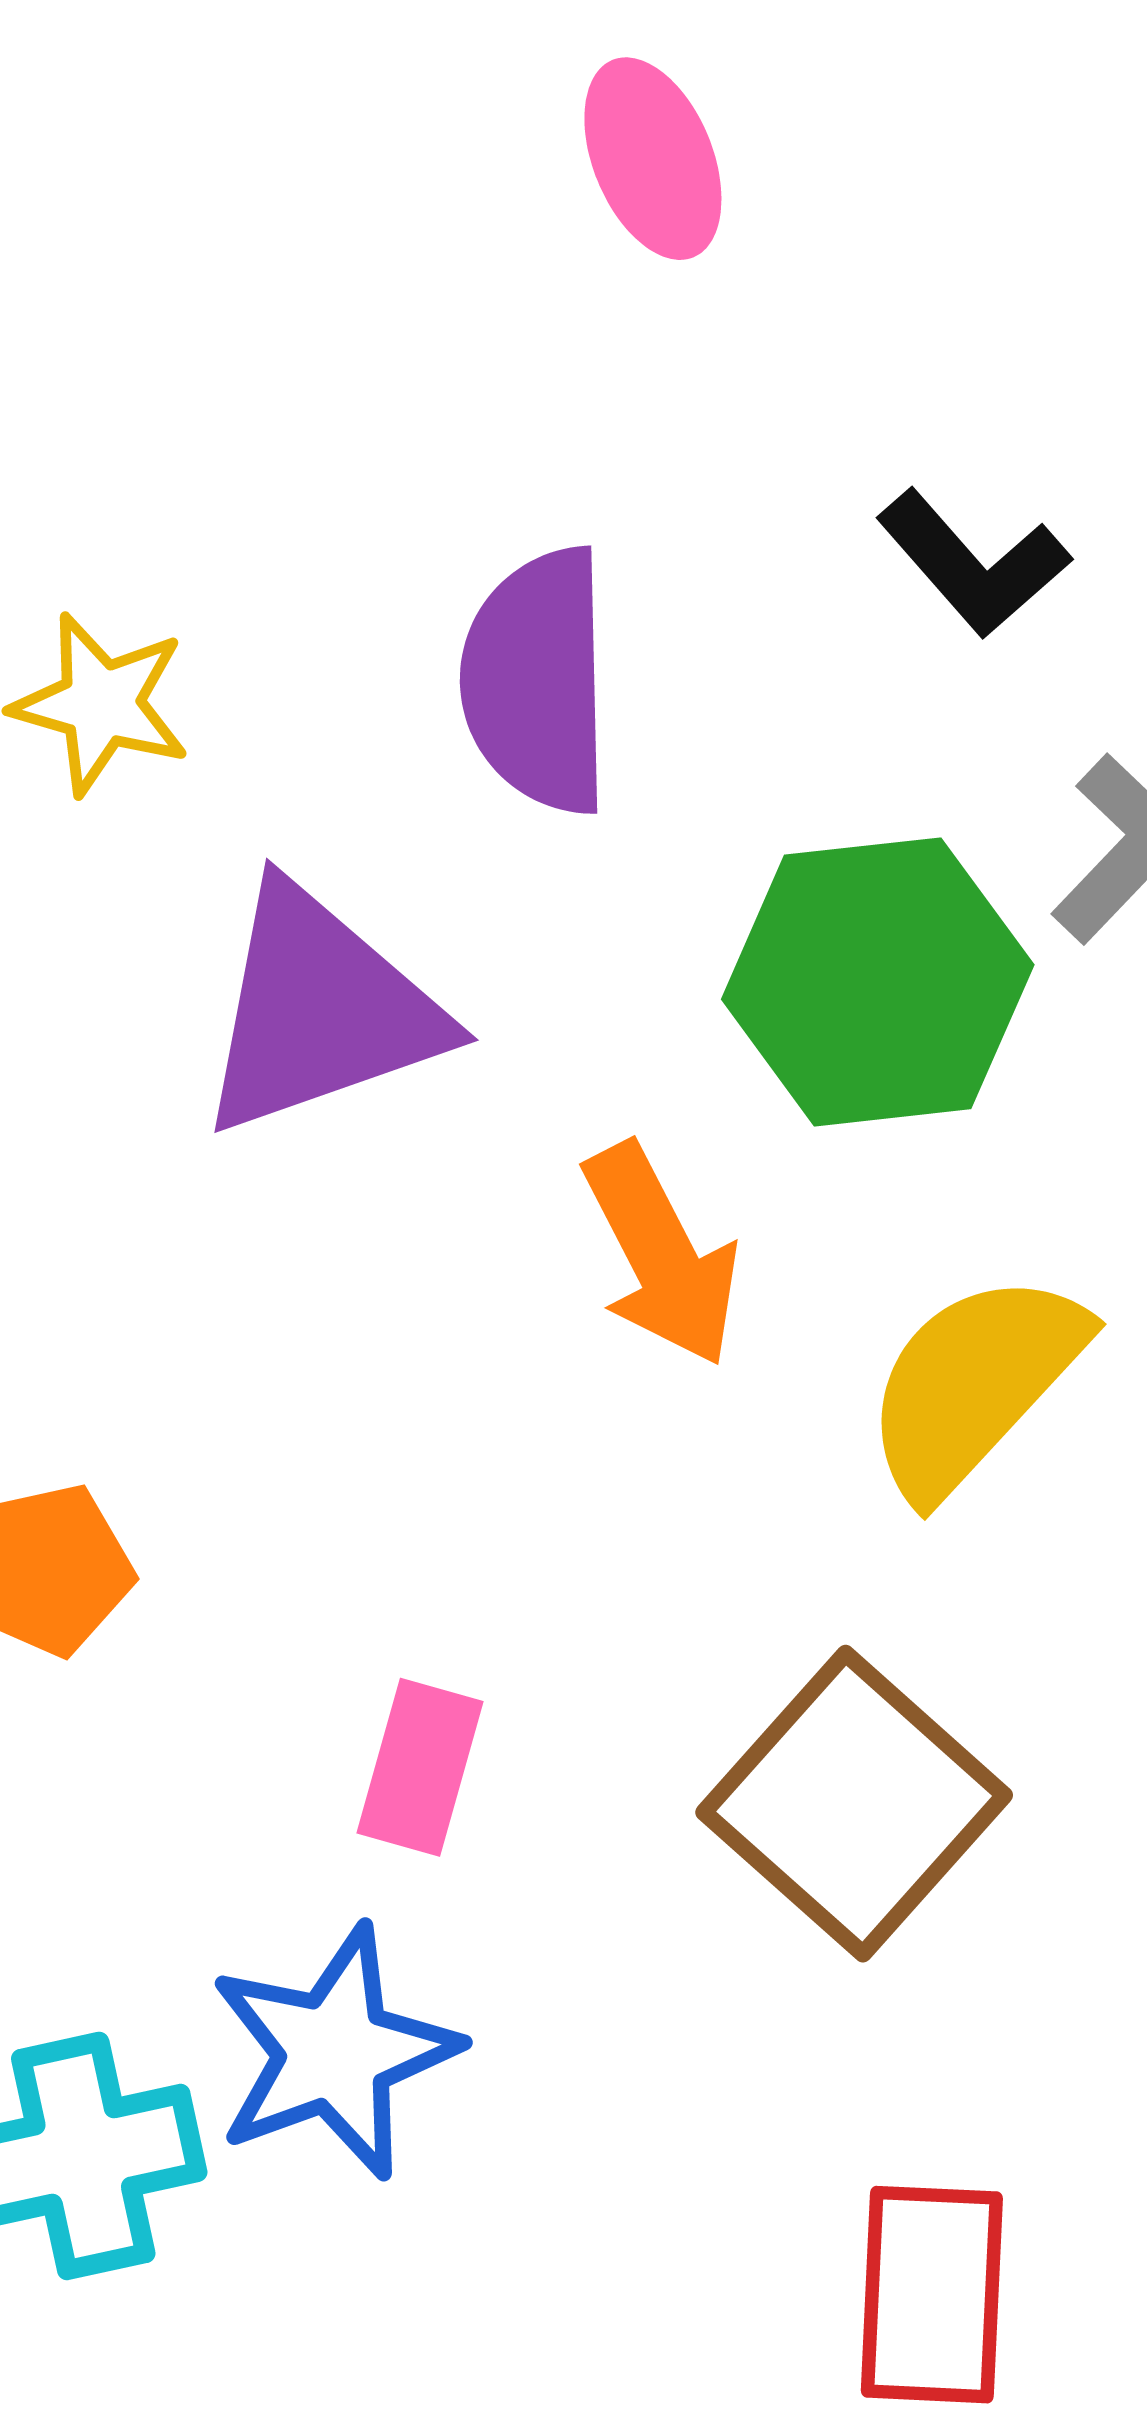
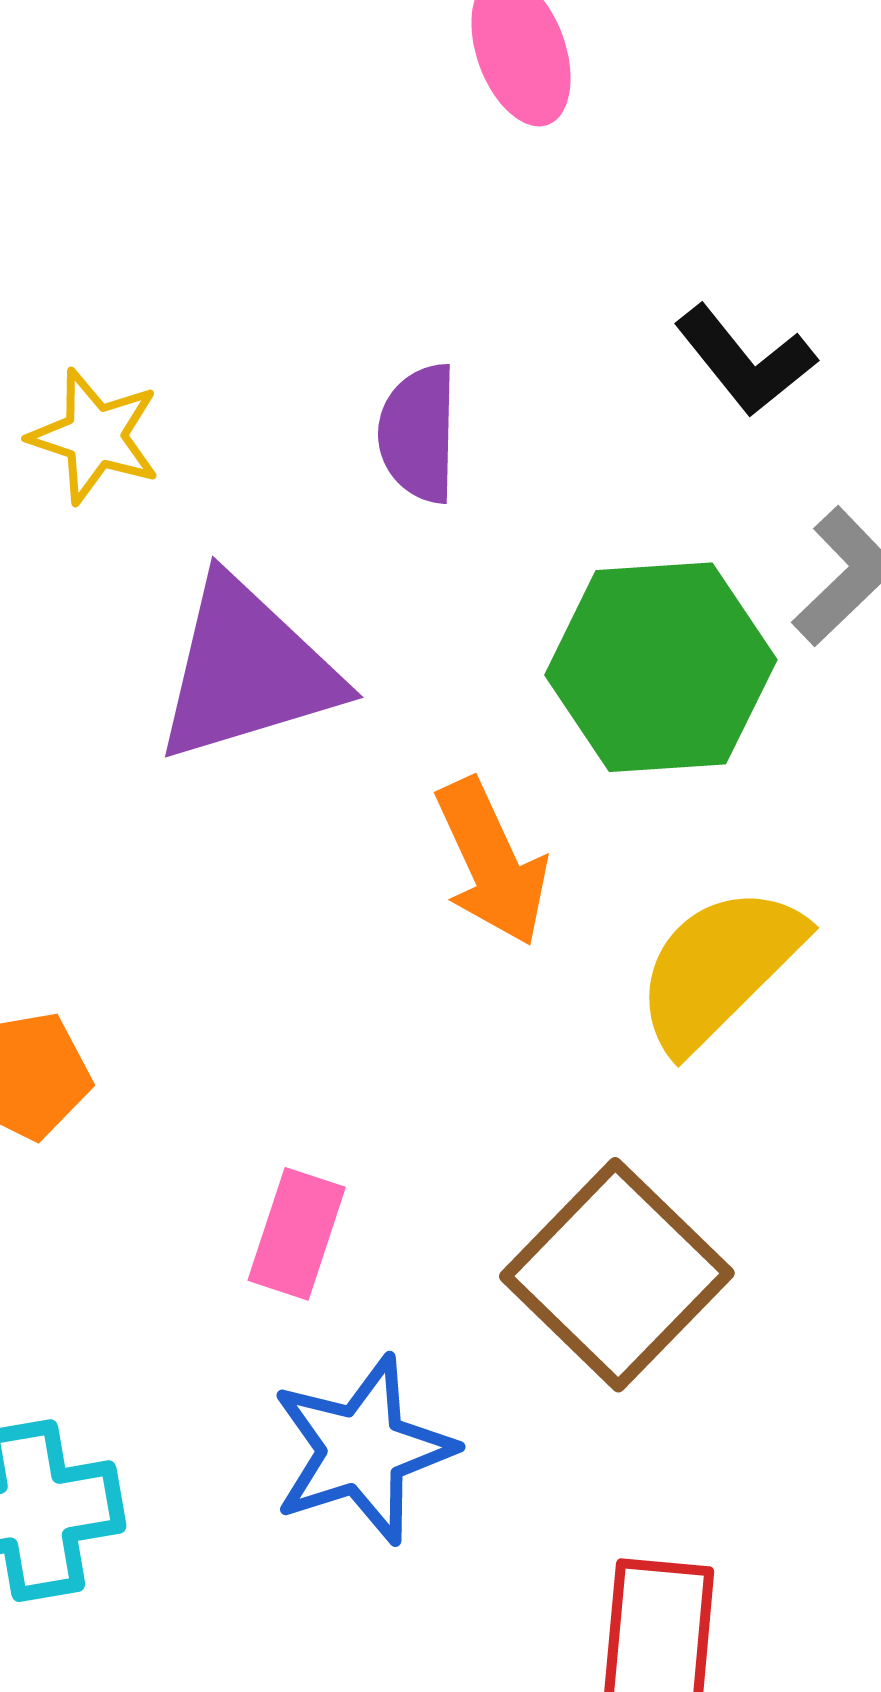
purple semicircle: (537, 681) -> (418, 433), size x0.7
blue star: (334, 2052) -> (363, 1450), moved

